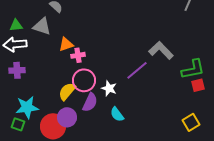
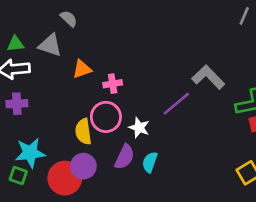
pink cross: (78, 55) -> (113, 84), moved
yellow semicircle: (67, 91) -> (83, 132), turned -48
purple semicircle: (90, 102) -> (125, 157), moved
cyan semicircle: (117, 114) -> (150, 162), turned 56

